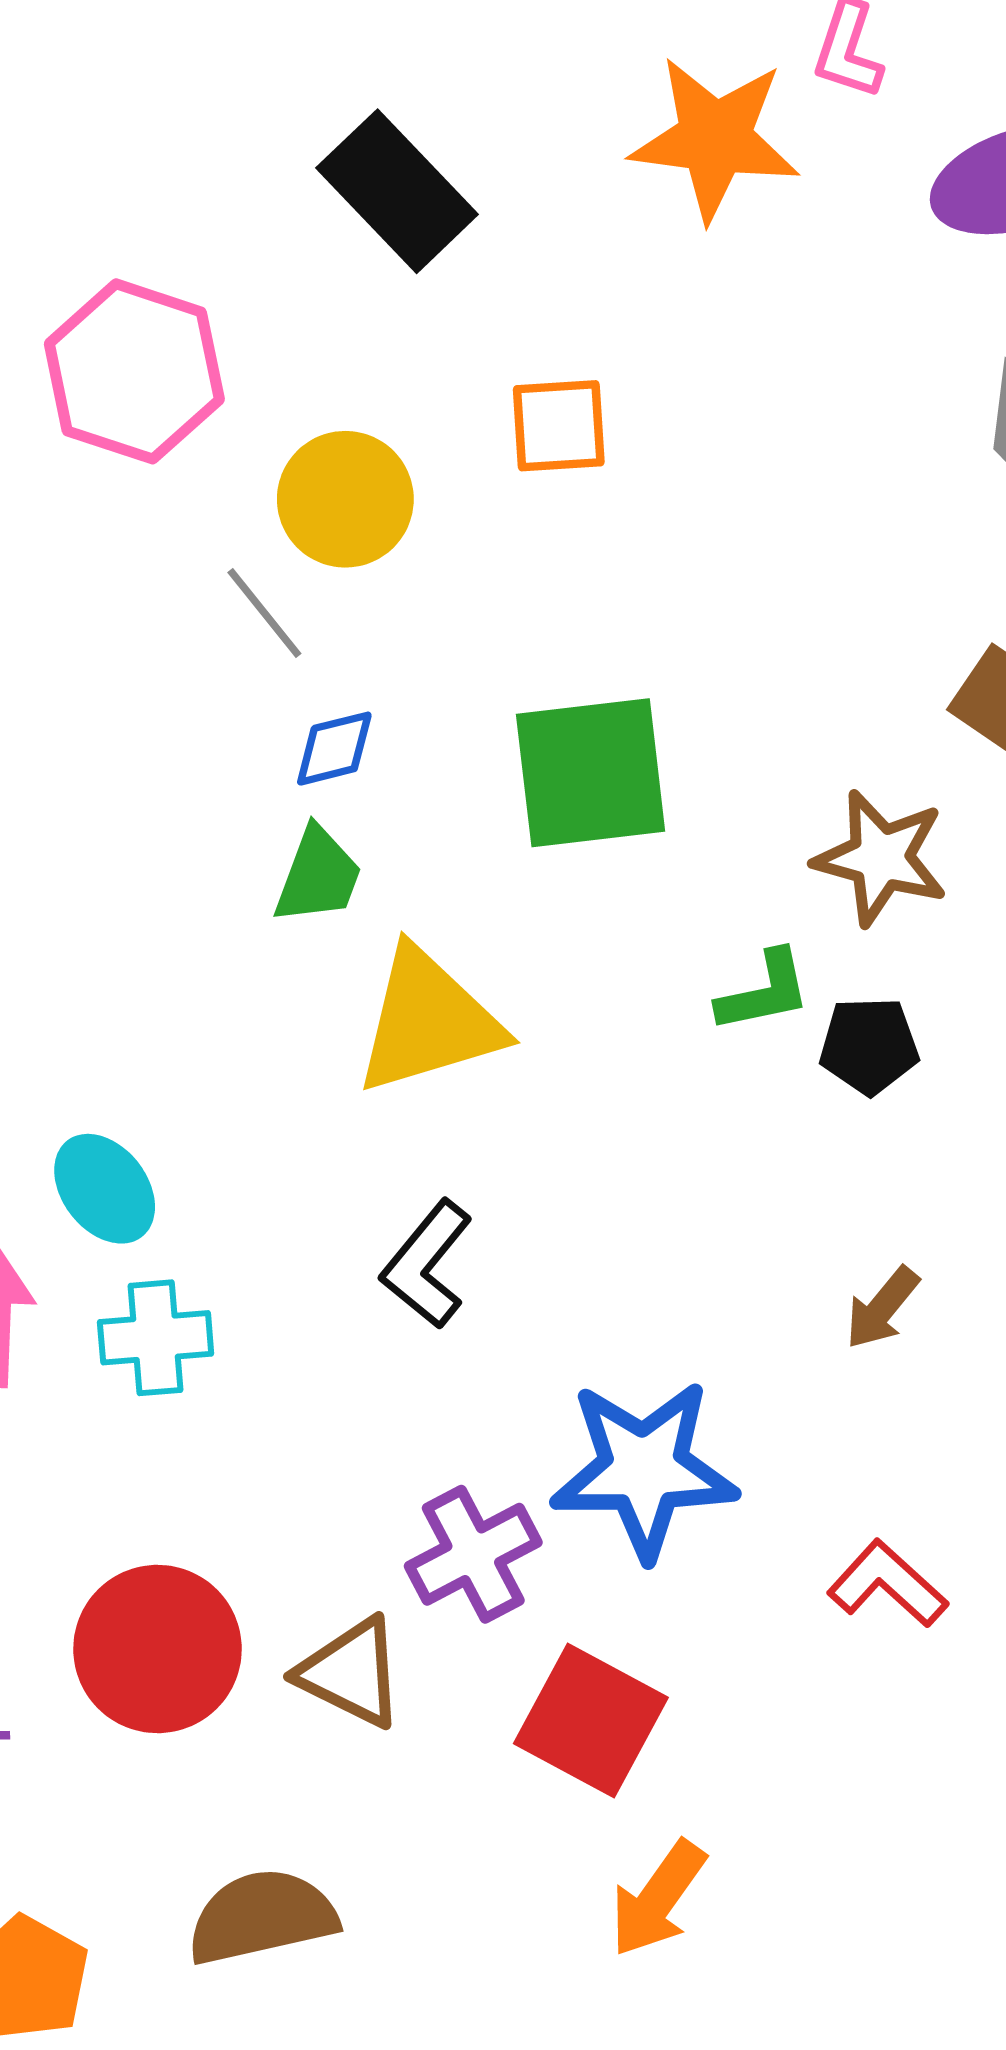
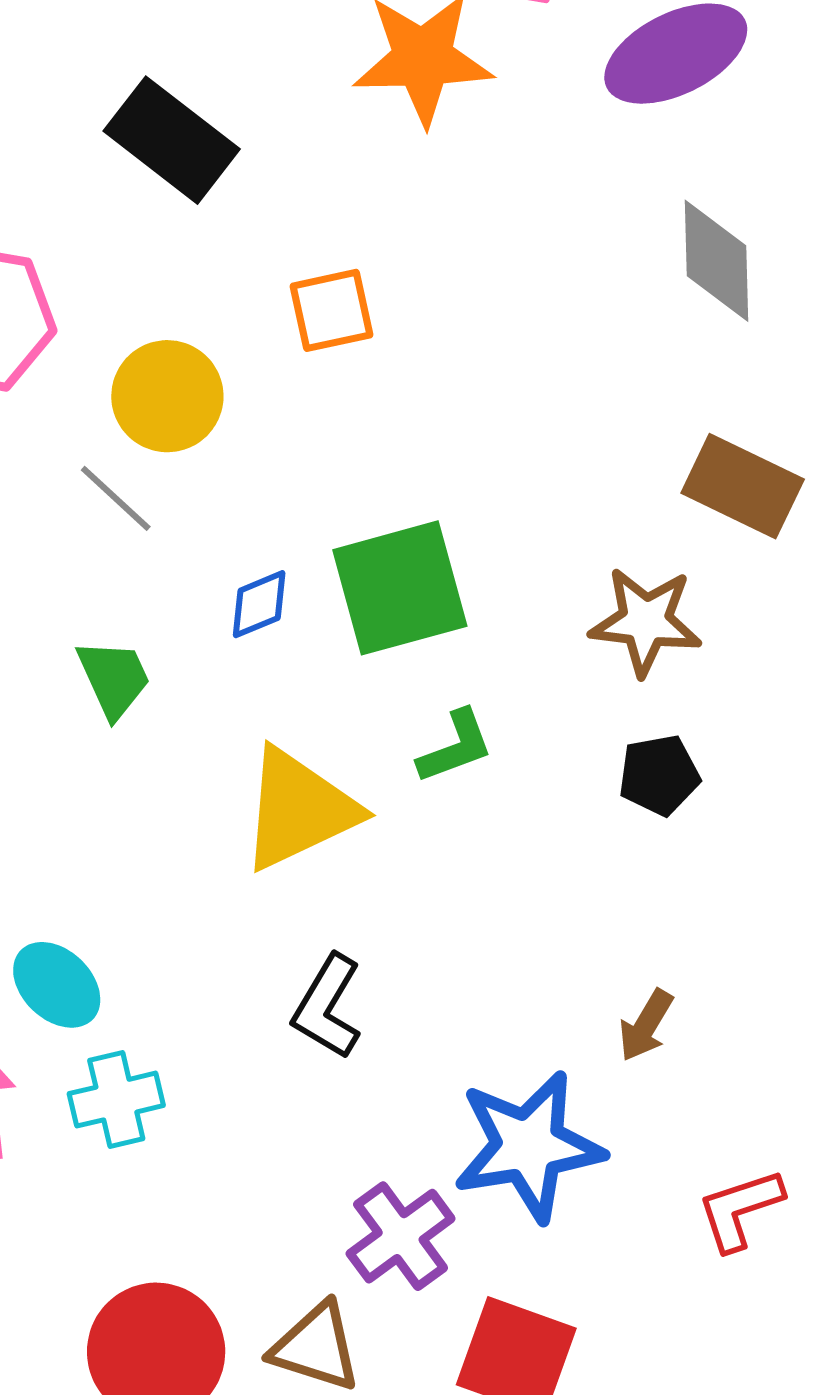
blue diamond: (334, 749) -> (259, 604), moved
green trapezoid: (318, 876) -> (114, 678), moved, turned -36
green L-shape: (764, 992) -> (455, 747), moved
brown arrow: (882, 1308) -> (646, 1025), moved
red L-shape: (887, 1584) -> (740, 1209), turned -52

